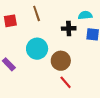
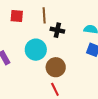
black cross: (69, 28) -> (57, 30), moved

